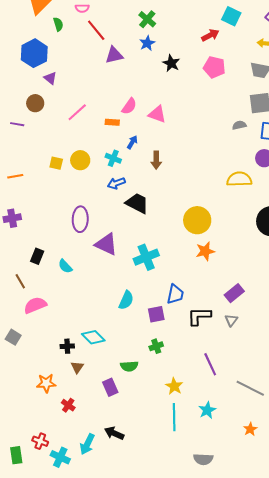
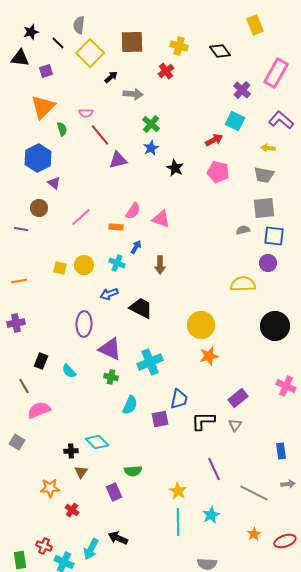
blue arrow: (116, 183) -> (109, 294), moved
green cross: (156, 346) -> (111, 377), moved, turned 32

